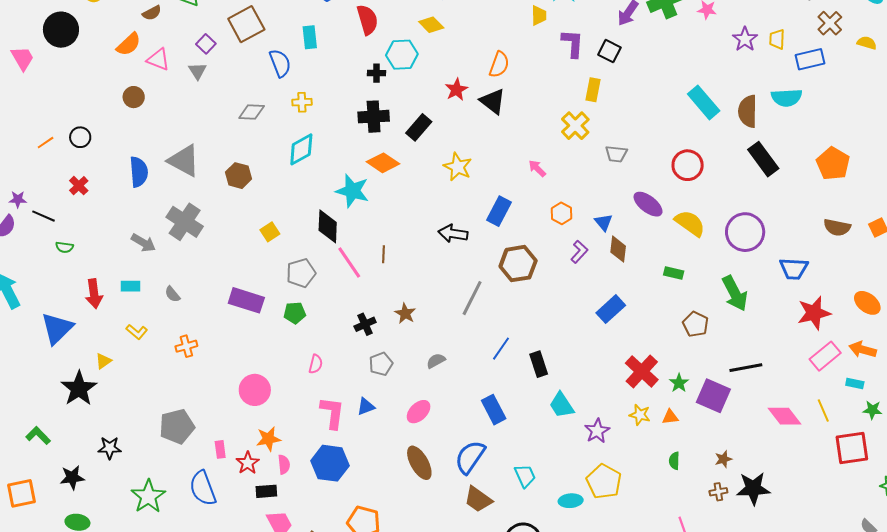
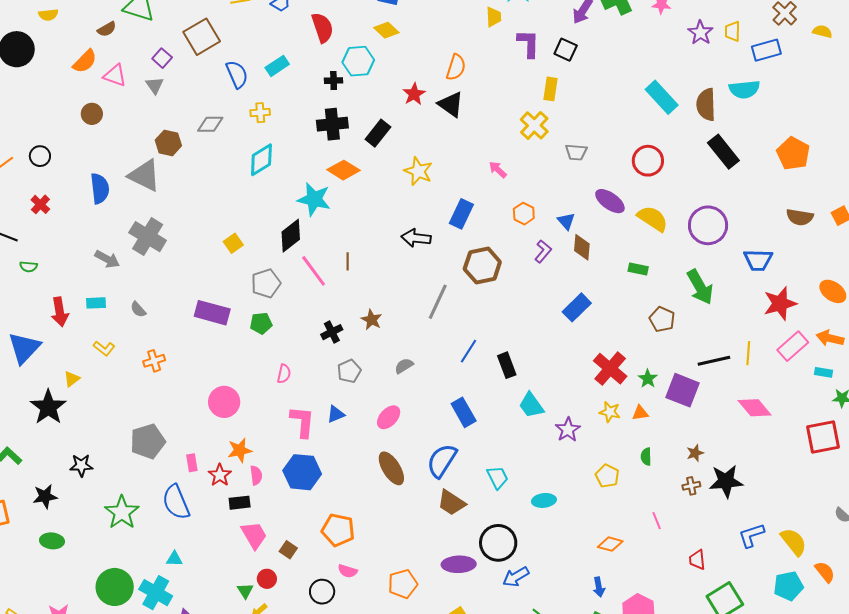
cyan rectangle: (310, 37) -> (277, 66), moved, turned 65
brown hexagon: (239, 176) -> (168, 143), moved
black diamond: (328, 226) -> (291, 236), turned 52
yellow line: (823, 411) -> (748, 353), moved, turned 30
yellow pentagon: (604, 481) -> (607, 476), moved, size x0.7

